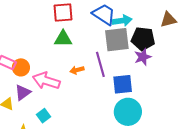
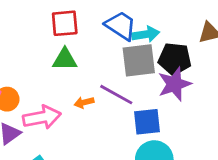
purple star: (143, 57) -> (174, 84), size x1.4
purple line: (100, 64) -> (116, 95), turned -45
pink arrow: (46, 81) -> (42, 117), turned 152

